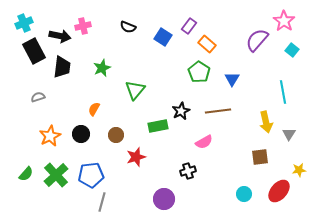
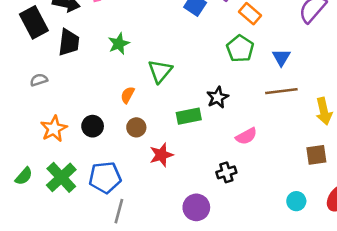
orange semicircle: (94, 109) -> (128, 95), moved
brown line: (218, 111) -> (281, 91), moved

